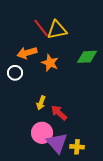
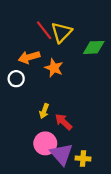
yellow triangle: (57, 30) -> (61, 32), turned -35
green diamond: (87, 57) -> (94, 47), moved

